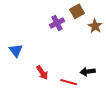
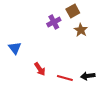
brown star: (95, 26) -> (81, 30), moved
black arrow: (88, 72) -> (88, 76), moved

